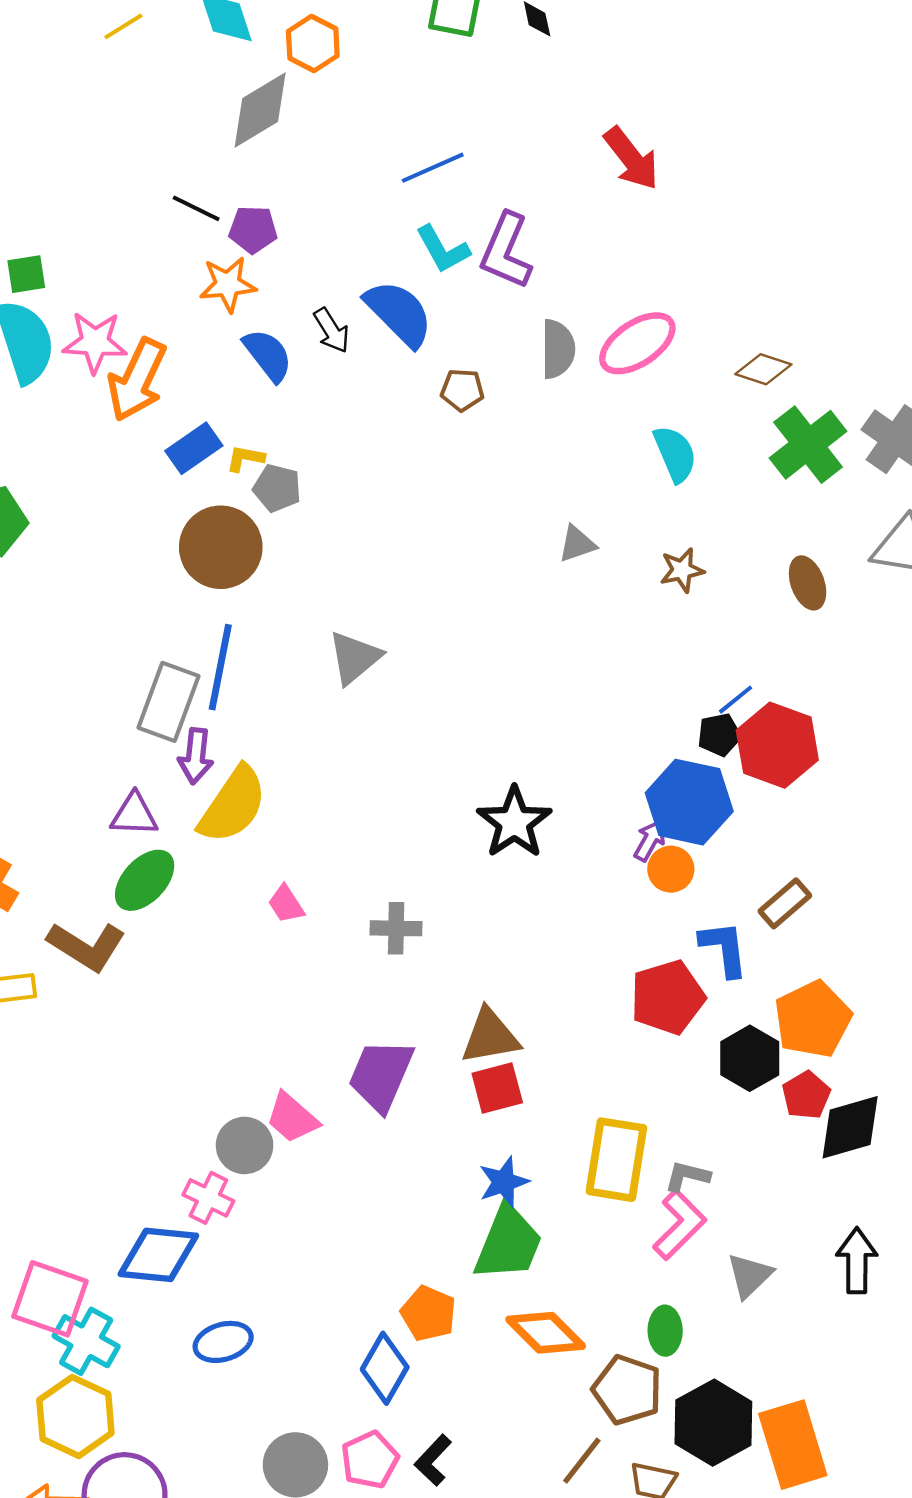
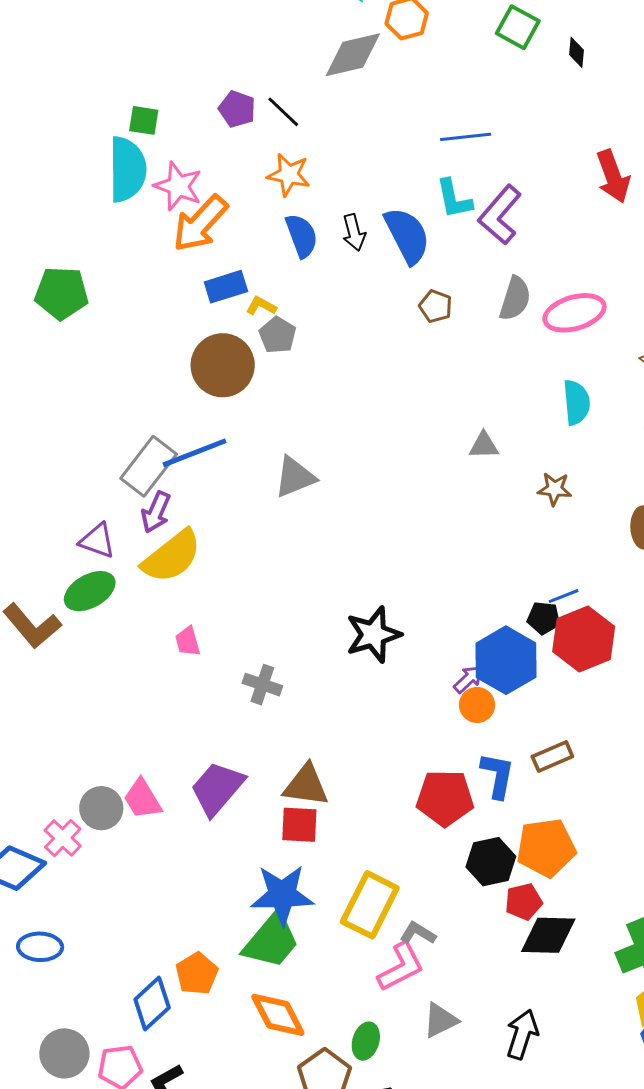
purple pentagon: (253, 229) -> (237, 109), moved
blue line: (220, 667) -> (194, 453), turned 40
blue star: (504, 1182) -> (282, 895), size x1.6

